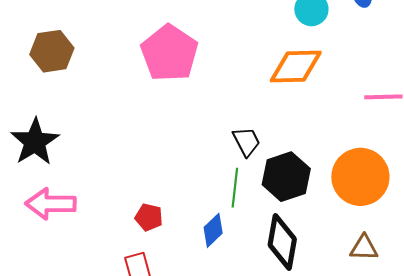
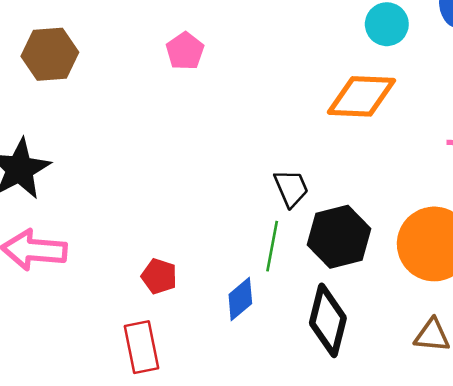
pink pentagon: (169, 53) -> (185, 51), moved, size x0.5

